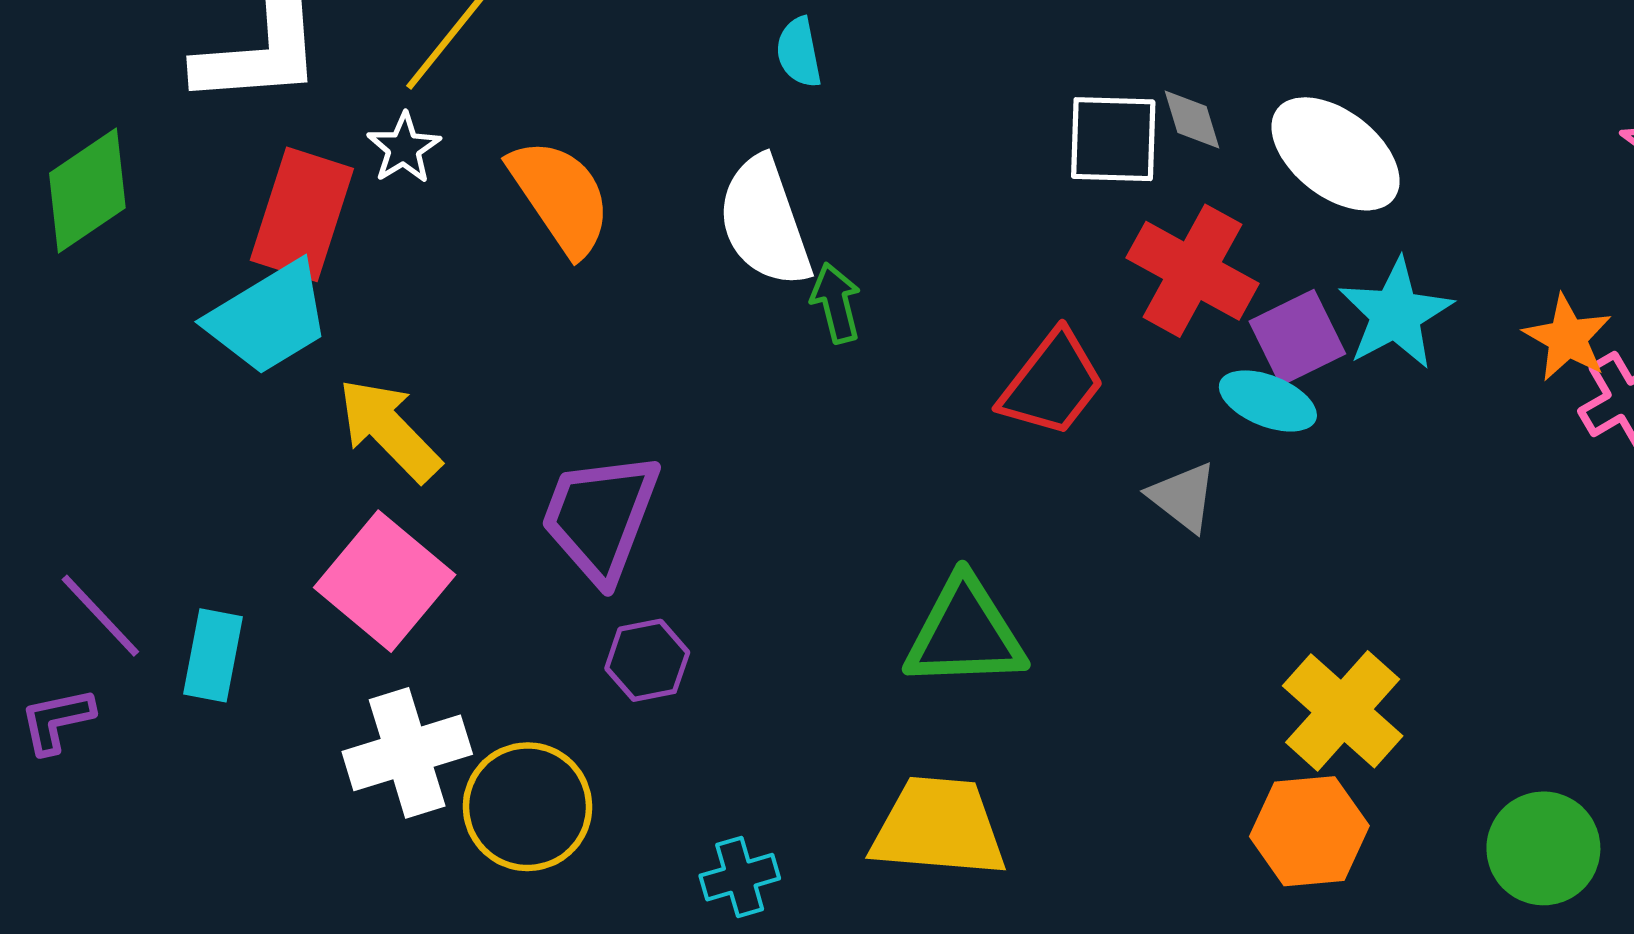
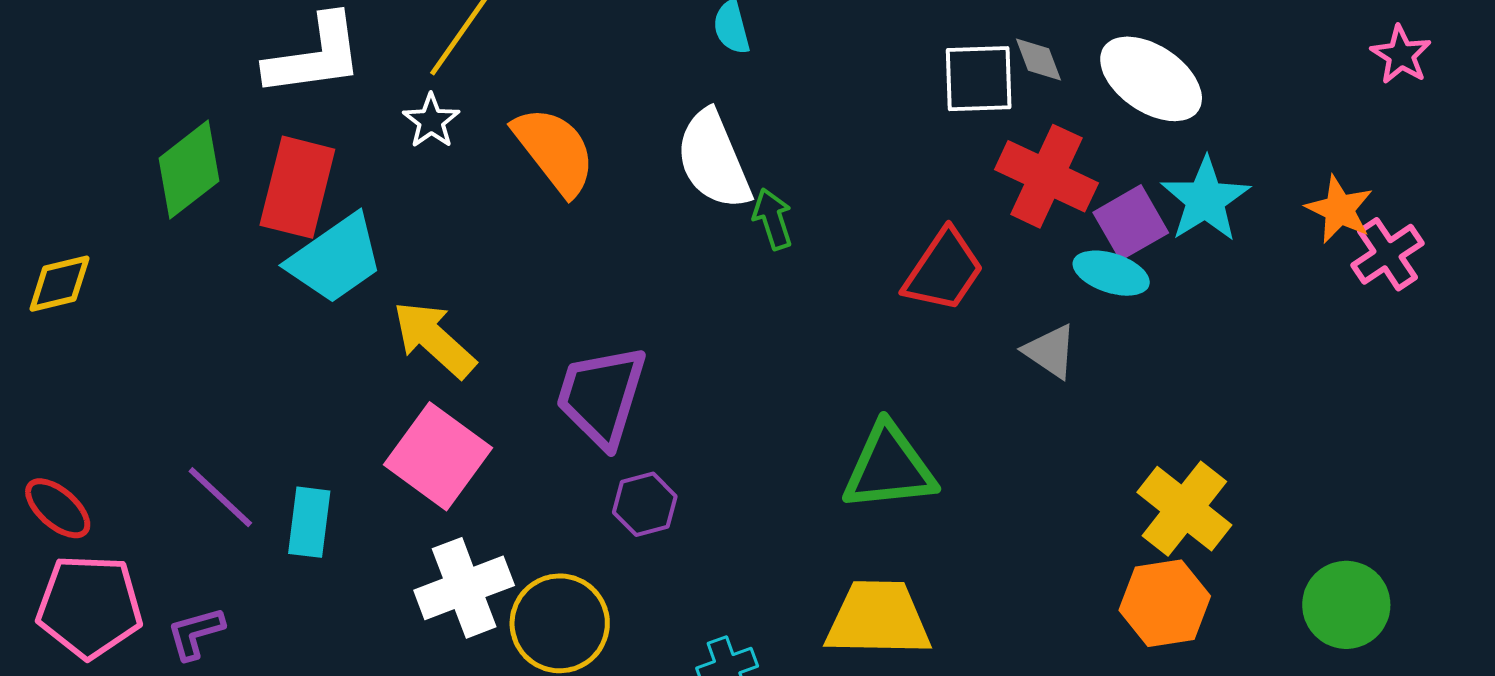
red rectangle: (302, 214) -> (297, 187), moved
purple L-shape: (57, 721) -> (196, 633), moved

